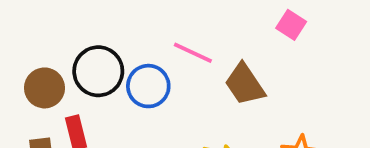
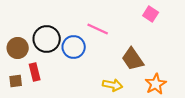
brown trapezoid: (245, 84) -> (133, 59), moved

